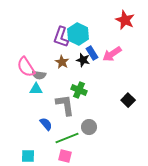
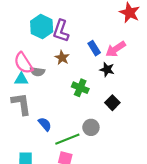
cyan hexagon: (78, 34) -> (42, 27), moved
black star: (83, 60) -> (107, 69), moved
cyan triangle: (36, 89) -> (21, 79), moved
black square: (128, 100) -> (112, 103), moved
gray L-shape: (65, 105) -> (21, 104), moved

